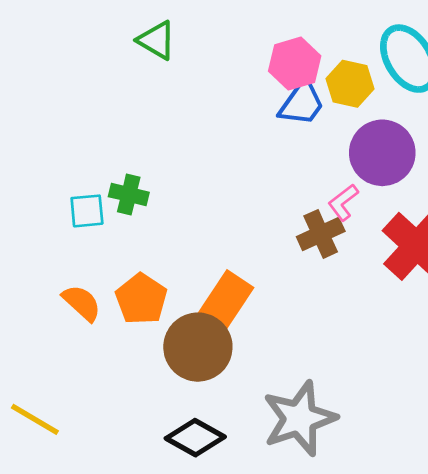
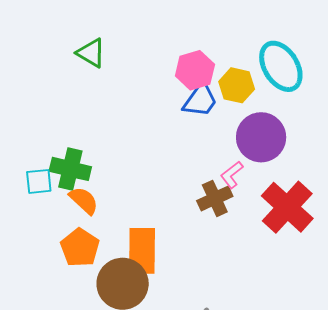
green cross: (129, 194) -> (70, 169), size x1.4
orange semicircle: (82, 303) -> (84, 200), moved
orange rectangle: (224, 303) -> (142, 251), turned -33

